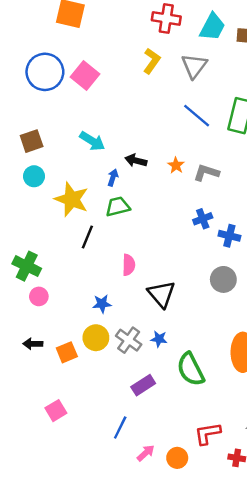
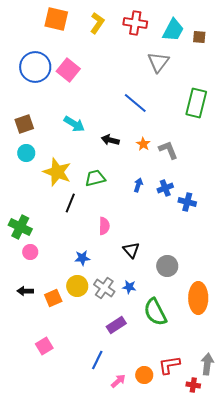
yellow L-shape: (152, 61) -> (97, 23), moved
blue line: (197, 116) -> (135, 103), moved
gray L-shape: (206, 173) -> (168, 150), turned 50
blue arrow: (113, 177) -> (138, 185), moved
gray circle: (223, 279) -> (167, 266), moved
black triangle: (161, 294) -> (131, 250), size x0.7
orange circle: (177, 458) -> (144, 375), moved

